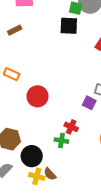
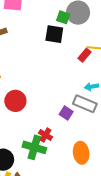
green cross: (61, 141) -> (34, 147), size x1.6

